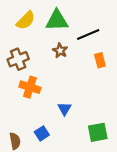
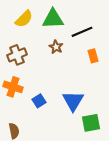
orange cross: (30, 87) -> (13, 87), moved
blue triangle: (64, 109) -> (73, 101), moved, size x1.6
blue square: (42, 133) -> (39, 101), moved

